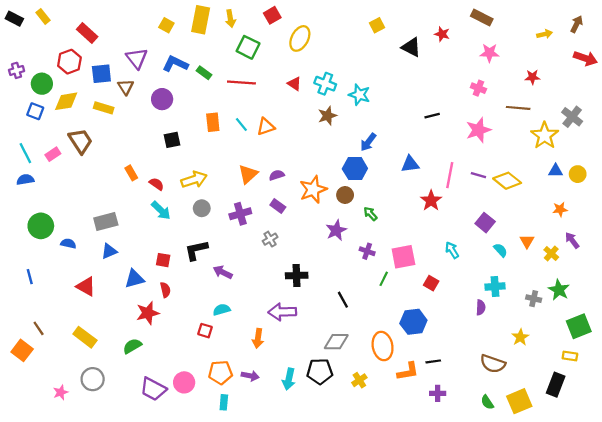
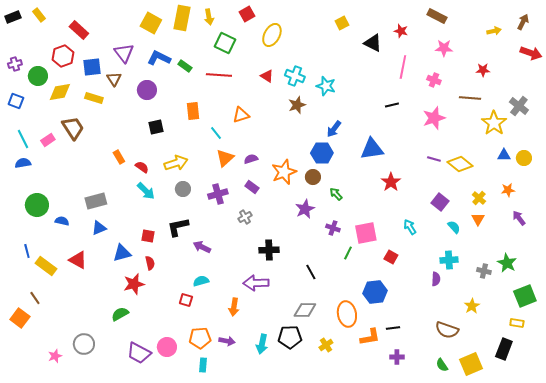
black rectangle: (14, 19) -> (13, 17), turned -49
yellow square: (166, 25) -> (151, 23), size x1.5
blue square: (35, 111) -> (16, 101), moved
cyan line: (241, 124) -> (216, 133), moved
blue triangle: (410, 164) -> (372, 149), size x1.4
pink line: (450, 175) -> (403, 67), moved
yellow cross: (551, 253) -> (479, 198), moved
yellow rectangle: (85, 337) -> (46, 266), moved

